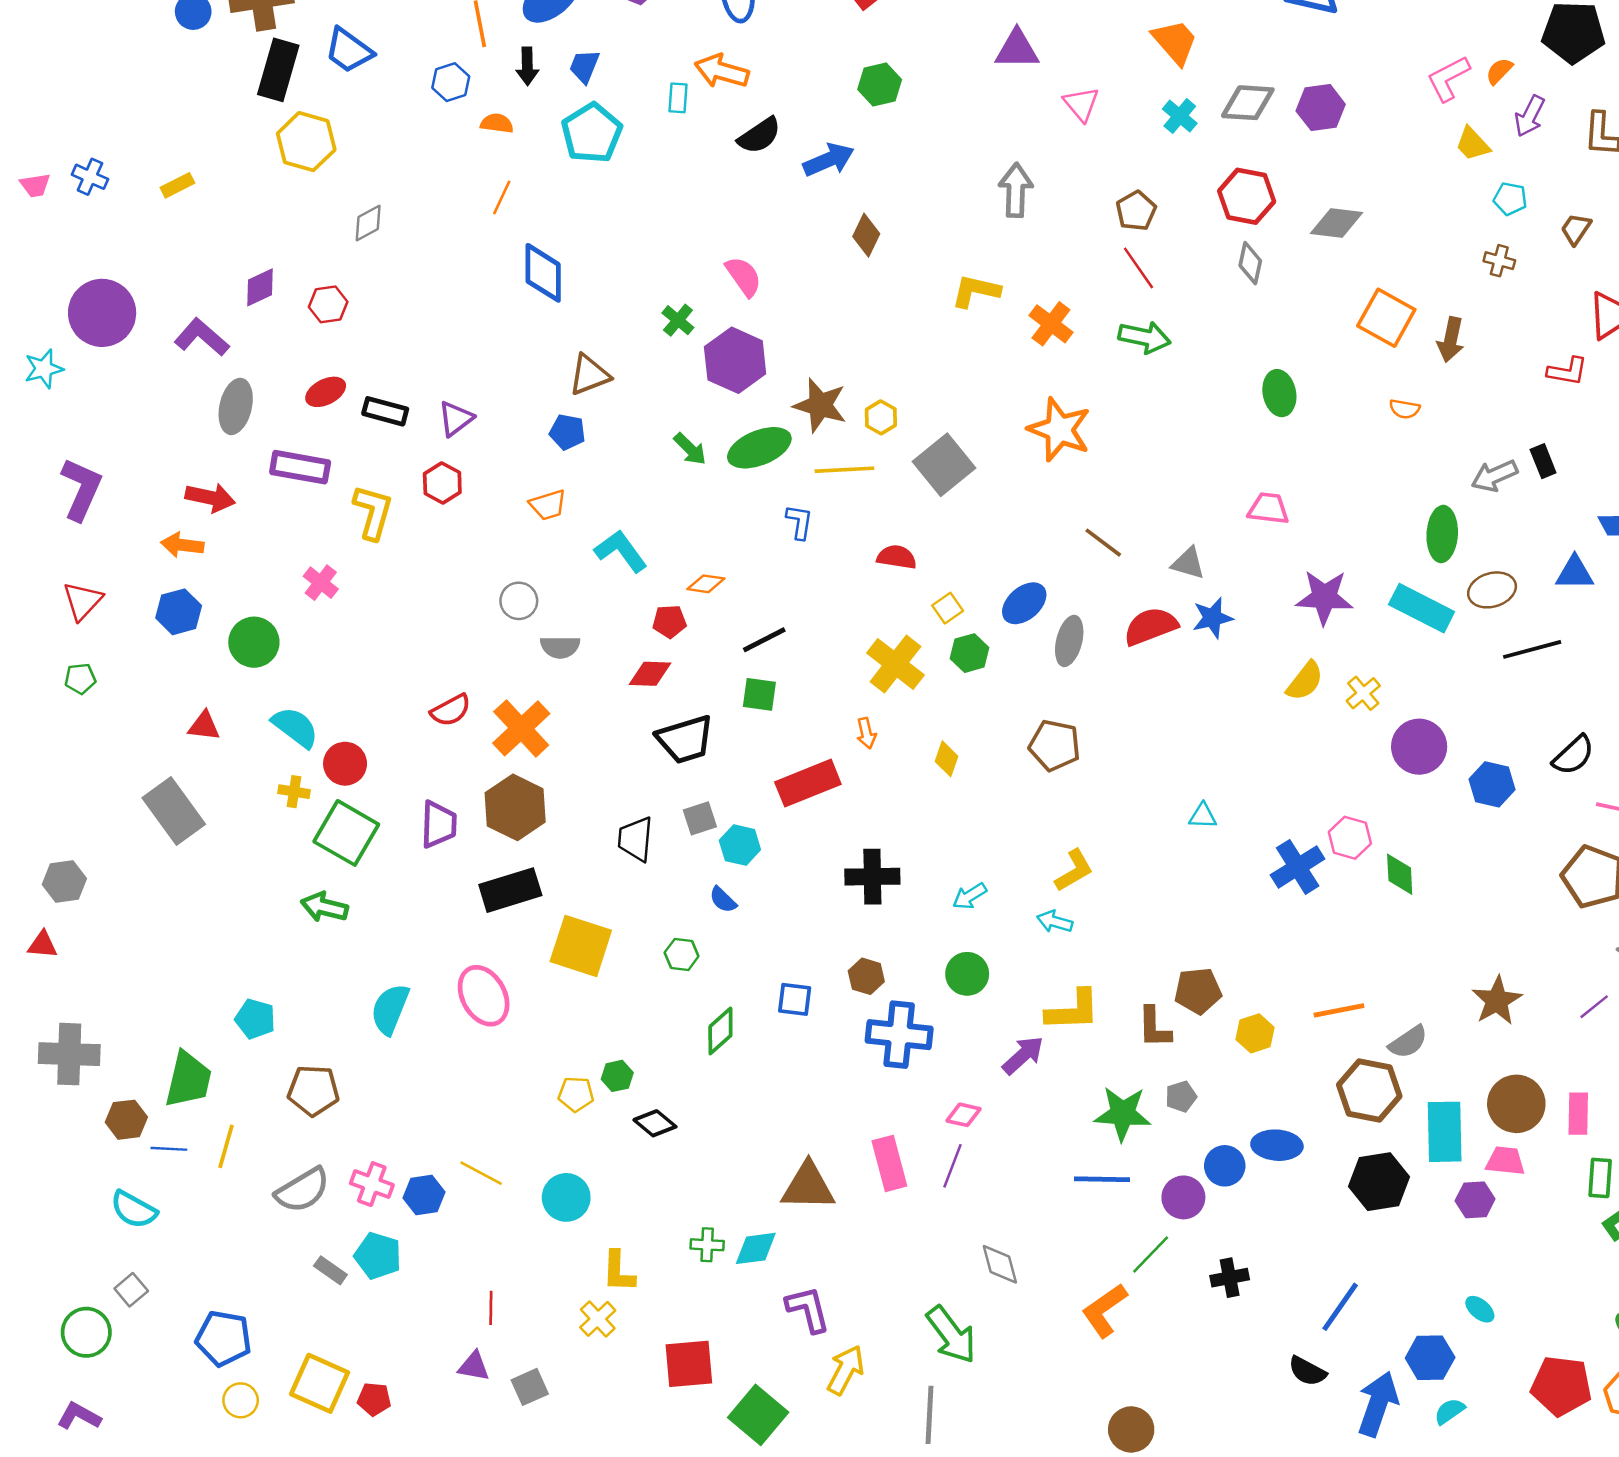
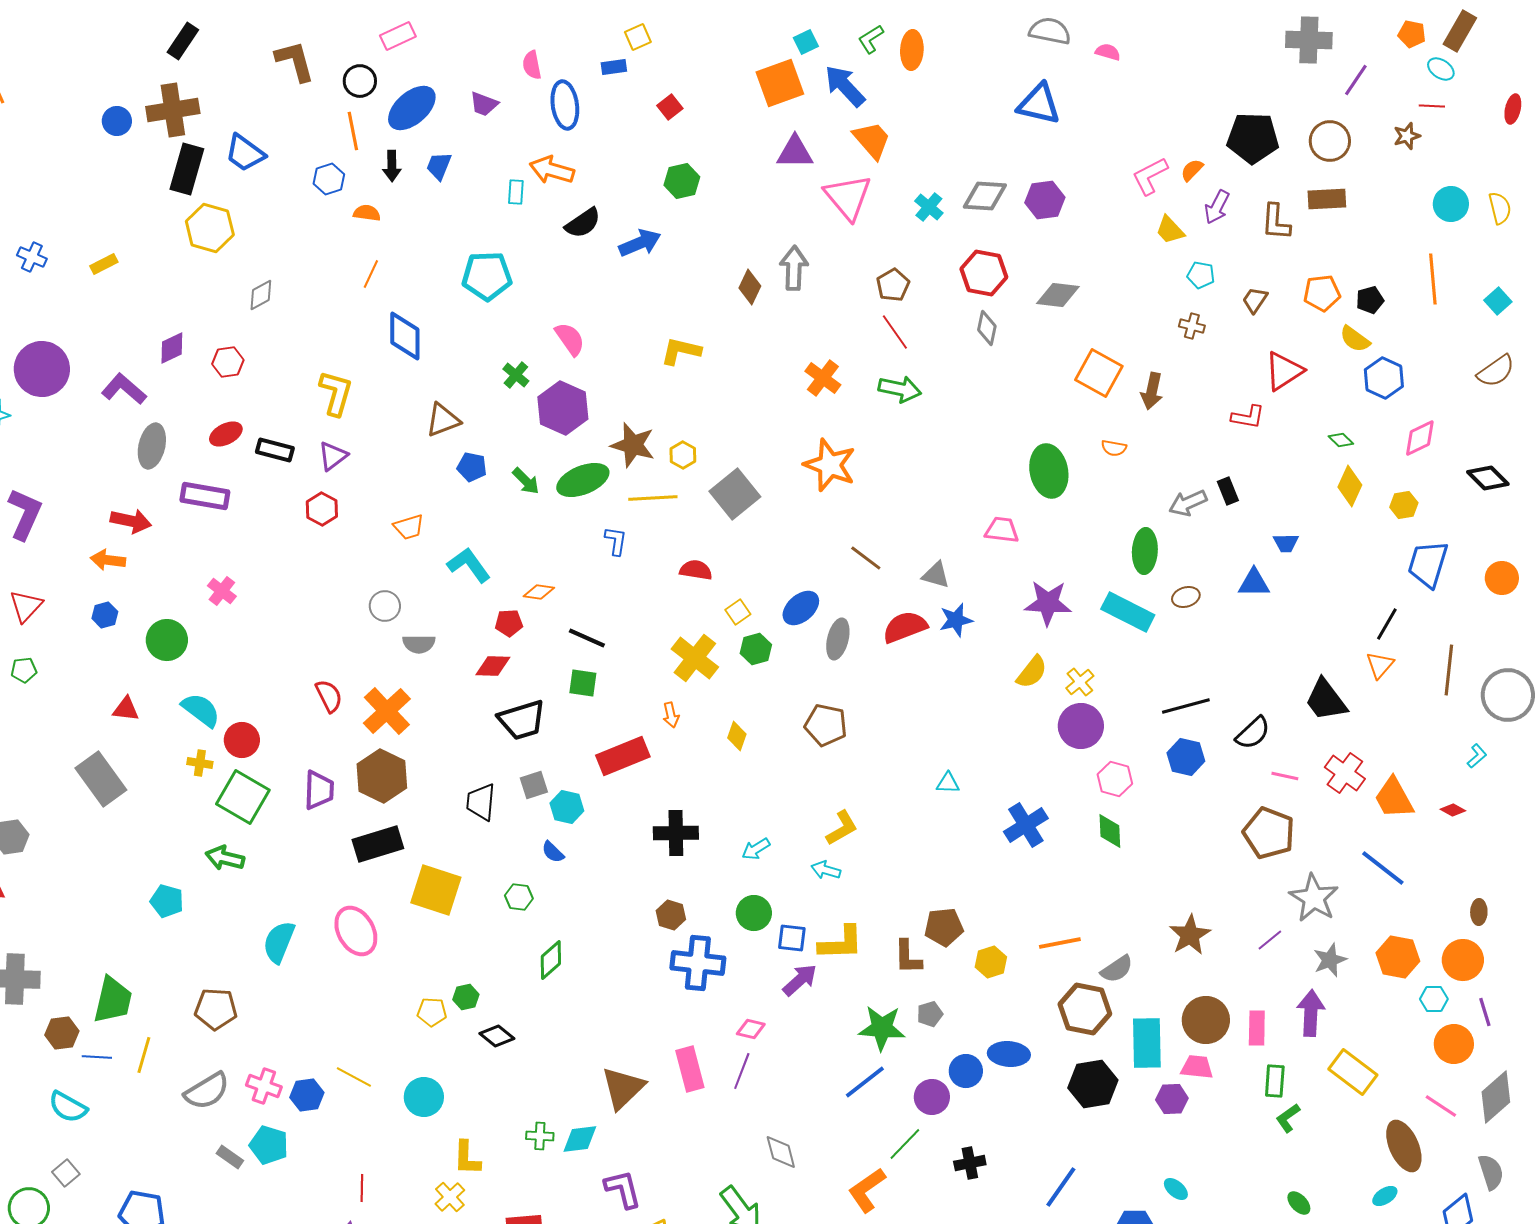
orange trapezoid: (1175, 42) -> (872, 140), moved
pink triangle: (1081, 104) -> (848, 197), size x1.6
cyan pentagon: (592, 133) -> (487, 276), moved, turned 30
brown diamond: (866, 235) -> (750, 287), moved
yellow L-shape: (976, 291) -> (681, 351), moved
green ellipse: (1279, 393) -> (1049, 471), moved, size x1.4
blue pentagon: (567, 432) -> (472, 467), moved
yellow L-shape: (373, 512) -> (336, 393), moved
brown ellipse: (1492, 590) -> (1186, 597), size x0.7
blue hexagon: (179, 612) -> (105, 615), size x0.7
black line: (764, 640) -> (587, 638), turned 51
black line: (1532, 649) -> (1186, 706), moved
red semicircle: (451, 710) -> (329, 696), turned -88
purple circle: (1419, 747) -> (1081, 726), moved
pink hexagon: (1350, 838) -> (1115, 779), moved
blue square: (795, 999) -> (792, 938), moved
cyan pentagon: (255, 1019) -> (167, 901), moved
blue line: (1102, 1179) -> (865, 1082), turned -39
brown triangle: (808, 1186) -> (623, 1088), turned -45

